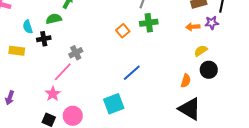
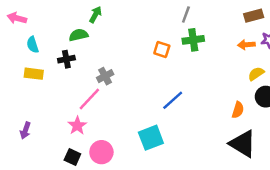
cyan semicircle: (28, 27) -> (33, 45), moved
orange square: (123, 31) -> (162, 50), turned -32

